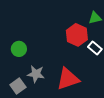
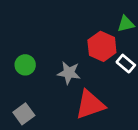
gray star: (36, 74) -> (69, 73), moved

